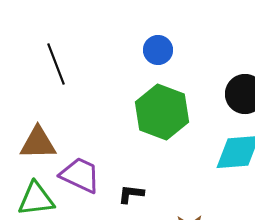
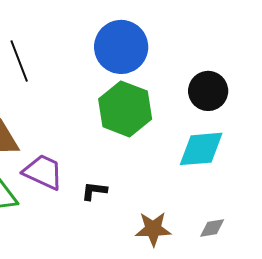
blue circle: (158, 50) -> (121, 47), size x1.8

